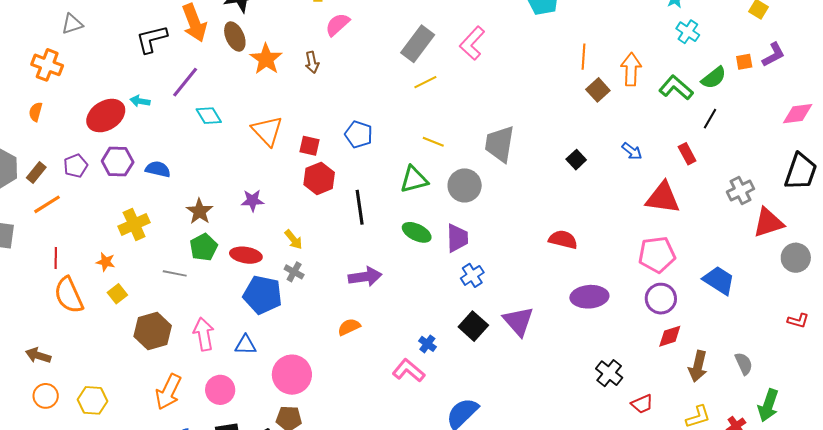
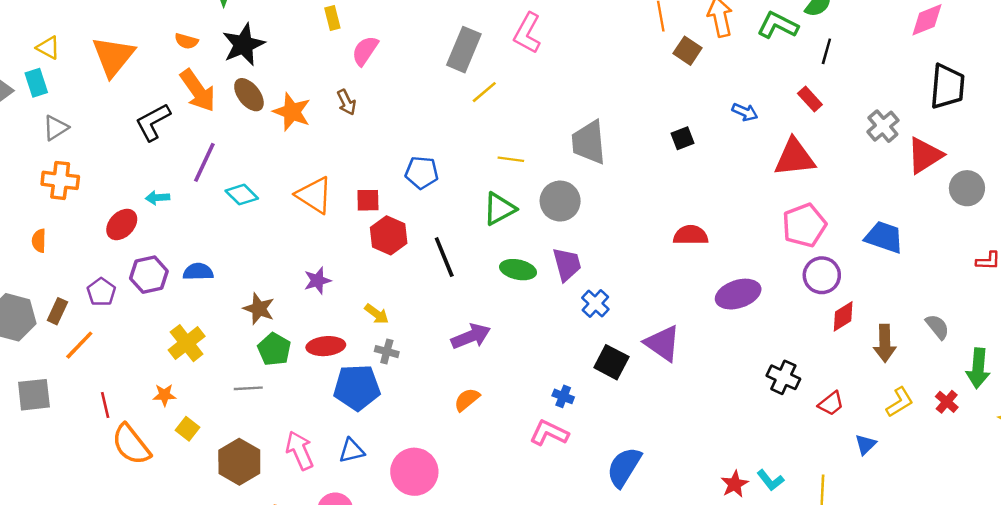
orange cross: (47, 65) -> (60, 180), moved
red ellipse: (106, 116) -> (122, 224), size x0.7
black square: (576, 160) -> (683, 138), turned 36

